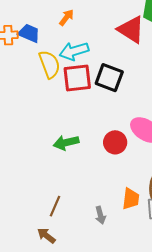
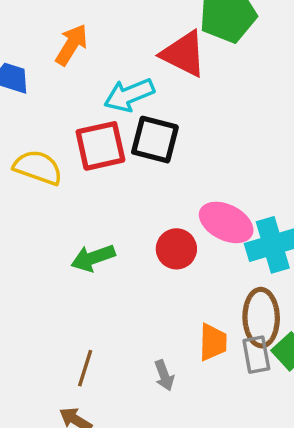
orange arrow: (66, 17) -> (71, 45), size x1.4
cyan arrow: (74, 51) -> (129, 95), moved
yellow semicircle: (50, 64) -> (38, 167), moved, turned -44

